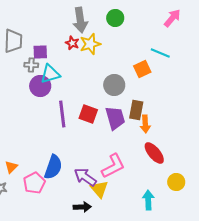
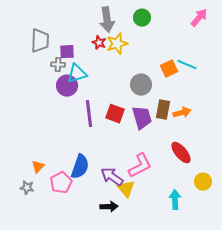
cyan line: (160, 53) -> (187, 65), moved
orange arrow: (145, 124) -> (182, 113), moved, turned -102

